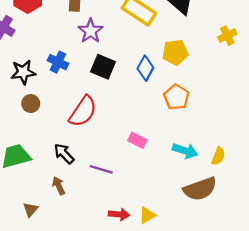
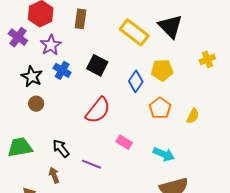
purple star: (91, 31) -> (51, 45), moved
black square: (103, 67) -> (97, 65), moved
black star: (23, 72) -> (32, 77), turned 30
red semicircle: (83, 111) -> (98, 110), moved
yellow semicircle: (218, 156) -> (193, 116), moved

